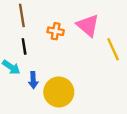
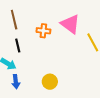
blue arrow: (33, 80) -> (16, 82), moved
yellow circle: (59, 92) -> (50, 82), size x0.6

